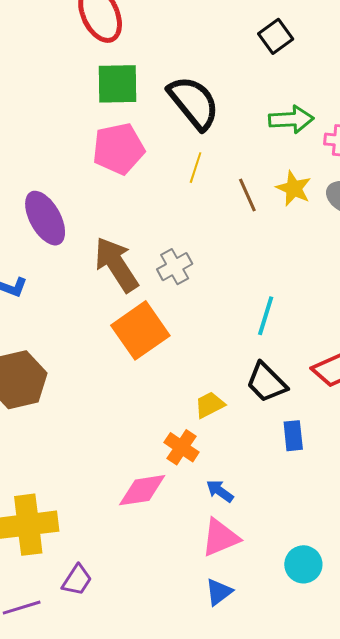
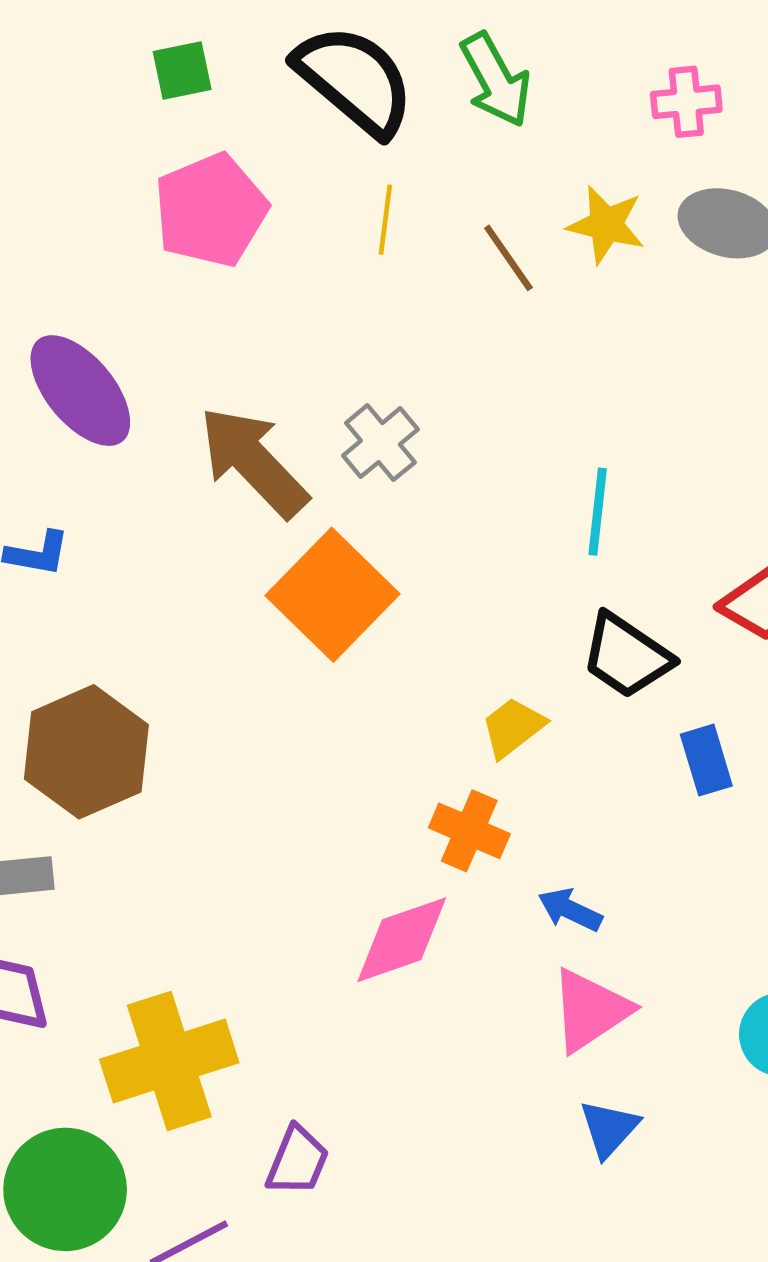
green square: (117, 84) -> (182, 70), size x0.6
green arrow: (291, 119) -> (496, 80), moved, turned 75

